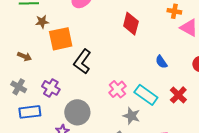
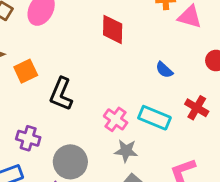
orange square: (61, 39) -> (26, 71), size x0.7
gray star: (131, 116) -> (126, 151), moved

